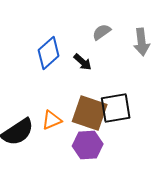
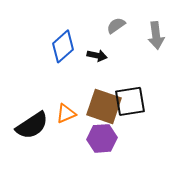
black arrow: (83, 62) -> (97, 55), turned -30

